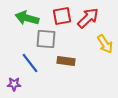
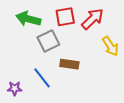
gray square: (46, 39) -> (48, 41), turned -30
blue line: (30, 63) -> (42, 78), moved

